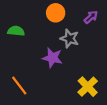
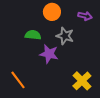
purple arrow: (91, 17) -> (85, 16), turned 56
green semicircle: (16, 31) -> (33, 35), moved

